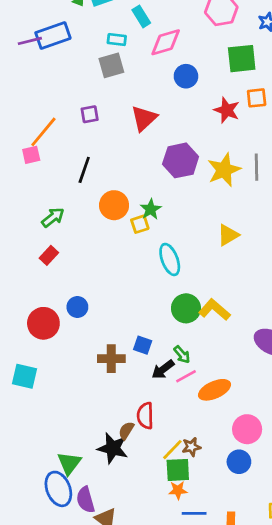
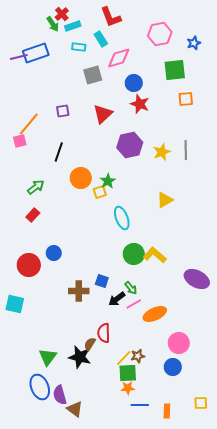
cyan rectangle: (117, 40) -> (79, 47), moved
gray square: (111, 65) -> (93, 75), moved
red star: (227, 110) -> (140, 104), moved
yellow star: (224, 170) -> (162, 152), size x0.7
green triangle: (69, 463) -> (48, 357), moved

